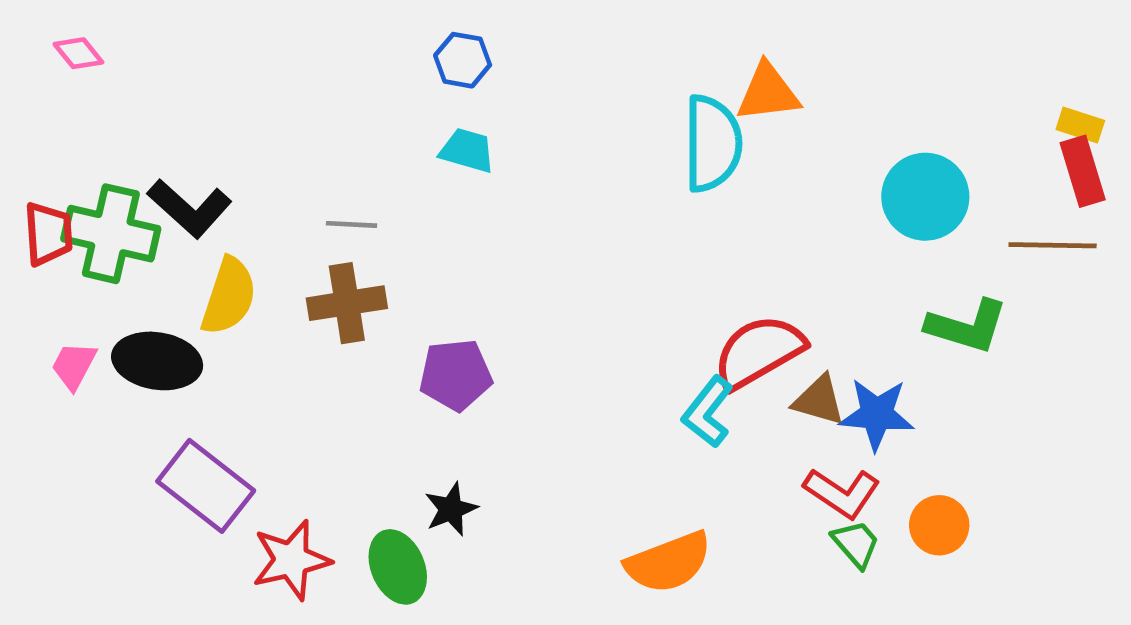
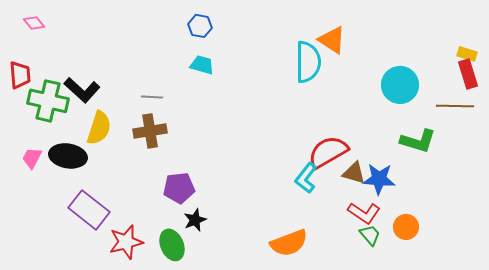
orange triangle: (768, 93) -> (332, 40), turned 40
red trapezoid: (48, 234) -> (20, 75), moved
purple pentagon: (456, 375) -> (179, 188), moved

